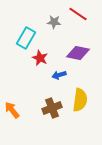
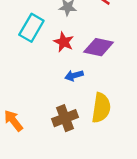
red star: (40, 58) -> (64, 42), moved

